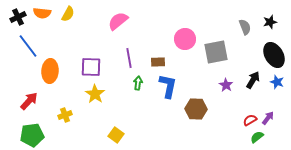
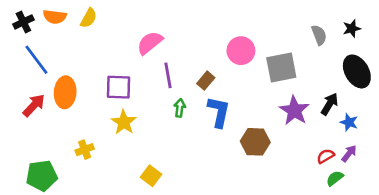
pink semicircle: (118, 21) -> (150, 43), moved
brown rectangle: (158, 62) -> (206, 81), turned -48
blue star: (277, 82) -> (349, 122), moved
purple star: (226, 85) -> (294, 111), size x1.6
red arrow: (29, 101) -> (34, 105), moved

